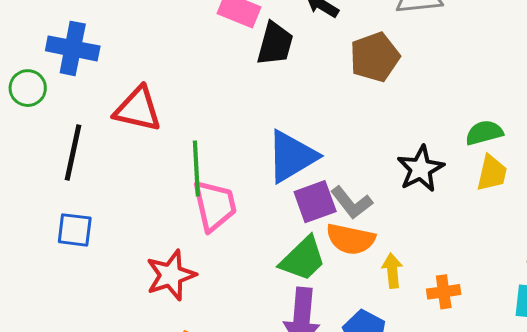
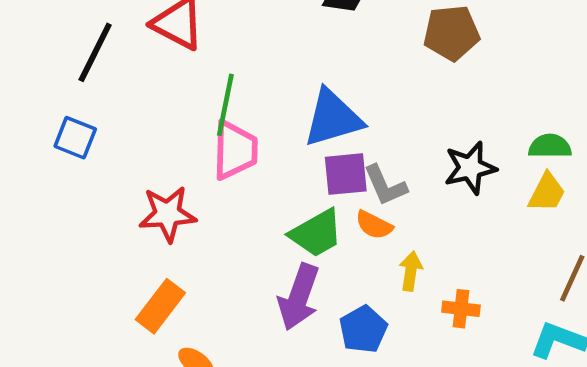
orange semicircle: (351, 239) -> (374, 225), size x0.7

